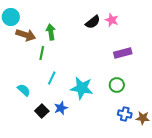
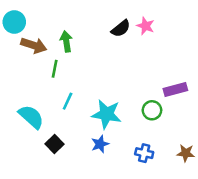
purple rectangle: (123, 53) -> (175, 90), moved
cyan semicircle: (24, 90) -> (31, 117), size x1.5
blue star: (61, 108) -> (100, 144), moved
blue cross: (125, 114) -> (144, 153), moved

